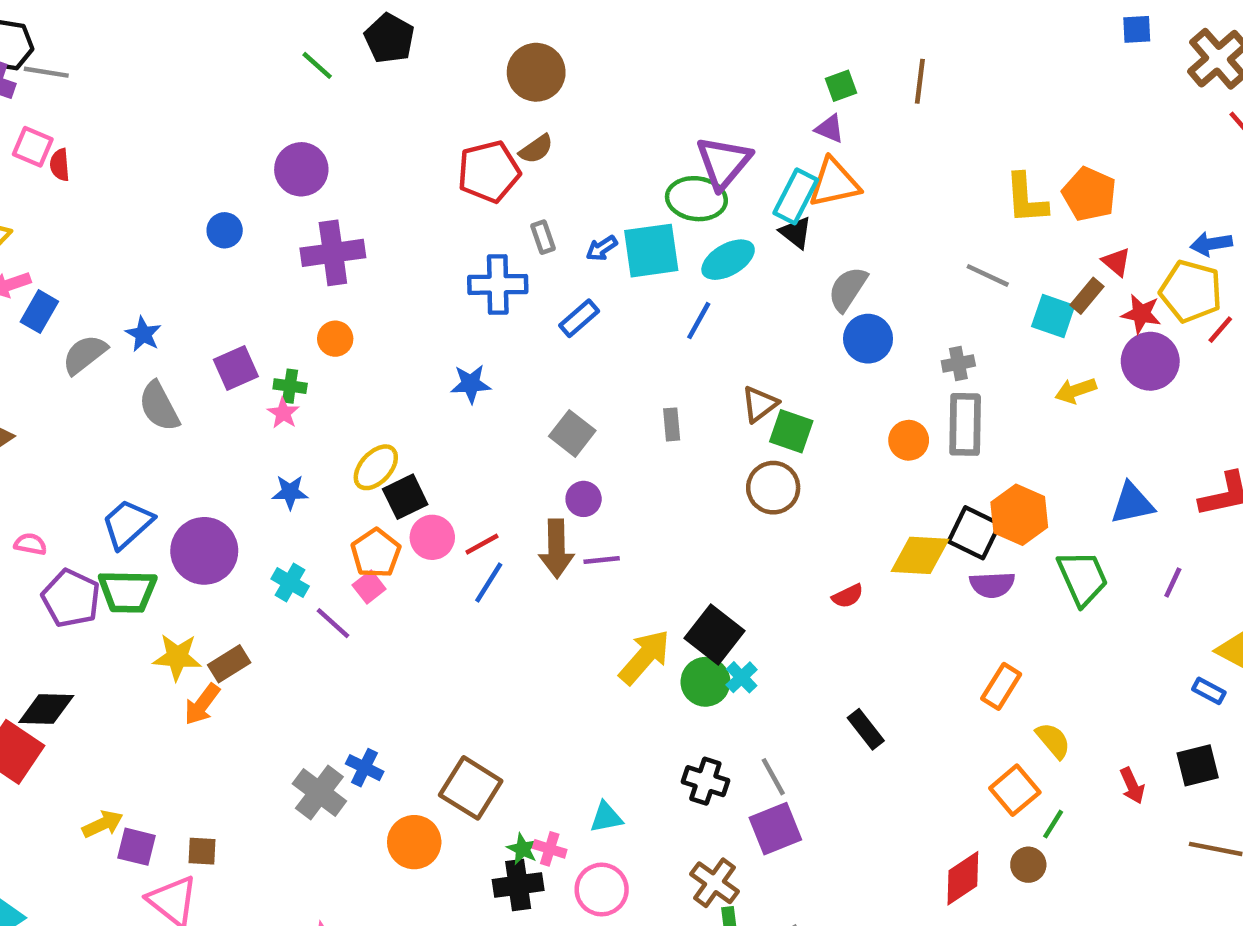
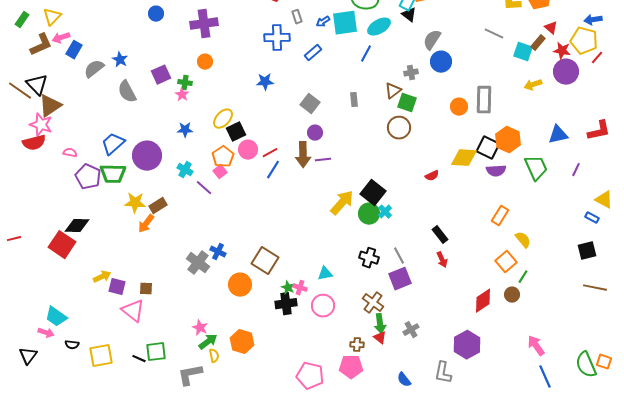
gray cross: (958, 363) -> (411, 73), moved
red arrow: (1132, 786) -> (442, 260), moved

